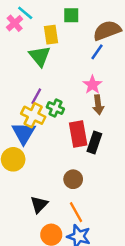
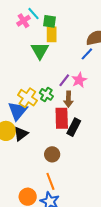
green square: (71, 15) -> (50, 21), moved
purple line: (36, 96) -> (64, 80), moved
brown arrow: (98, 105) -> (68, 99), moved
black triangle: (39, 205) -> (21, 134), moved

